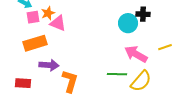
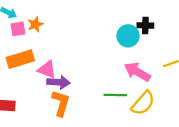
pink triangle: (58, 23) -> (47, 70), moved
purple arrow: (49, 65) -> (59, 82), moved

